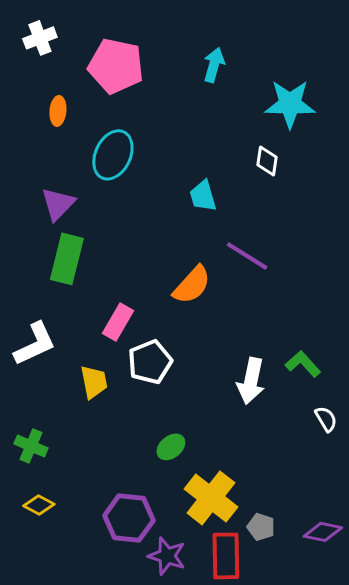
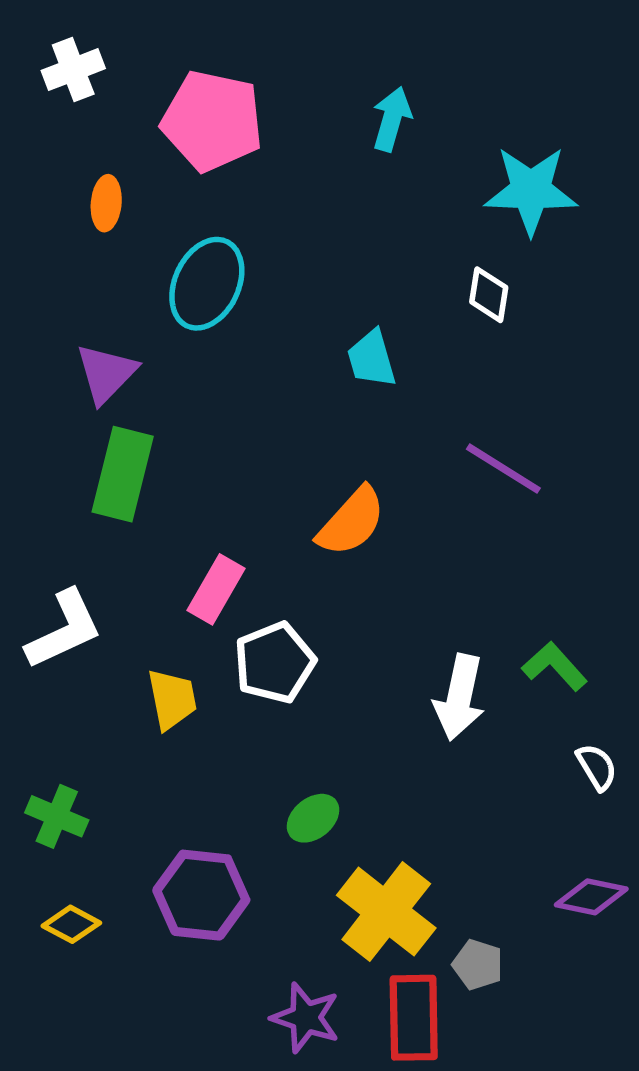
purple line: (247, 256) -> (503, 469), moved
purple hexagon: (129, 518) -> (201, 895), moved
purple diamond: (323, 532) -> (591, 897), moved

